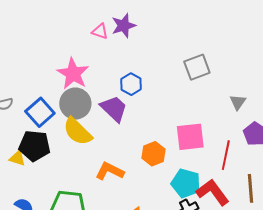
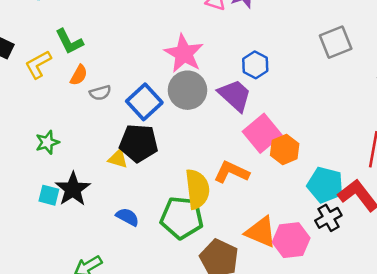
yellow semicircle: (78, 131) -> (197, 189), moved, turned -140
pink square: (190, 137) -> (262, 133), moved, turned -32

